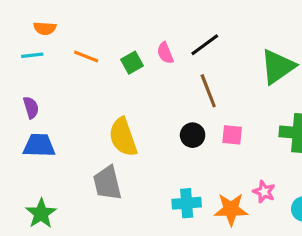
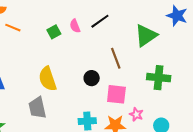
orange line: (86, 57) -> (13, 28), moved
brown line: (208, 91) -> (116, 58), moved
pink square: (232, 135) -> (116, 94), moved, size x1.5

